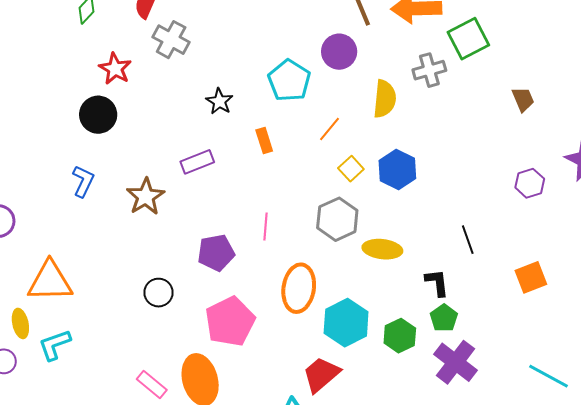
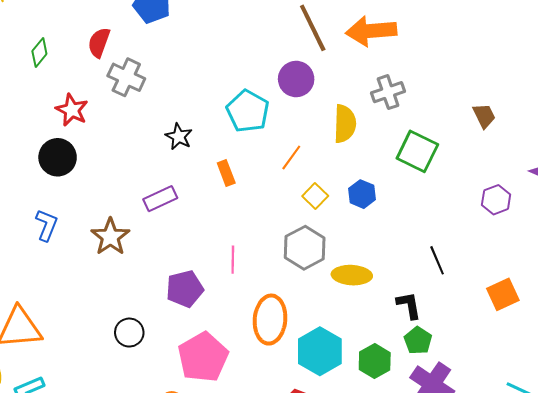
green square: (468, 39) -> (417, 151), moved, turned -33
blue hexagon: (397, 169) -> (362, 194), size x0.7

